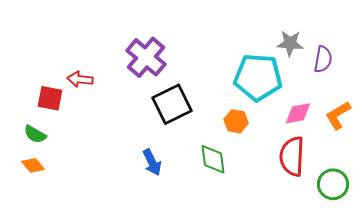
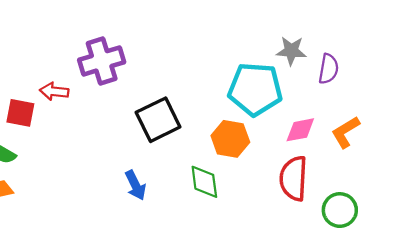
purple cross: (146, 57) -> (102, 61), moved, turned 33
orange hexagon: (236, 121) -> (230, 139), size x1.4

